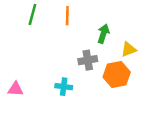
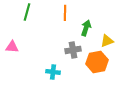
orange line: (67, 16) -> (65, 13), moved
pink triangle: (16, 89) -> (12, 47), moved

